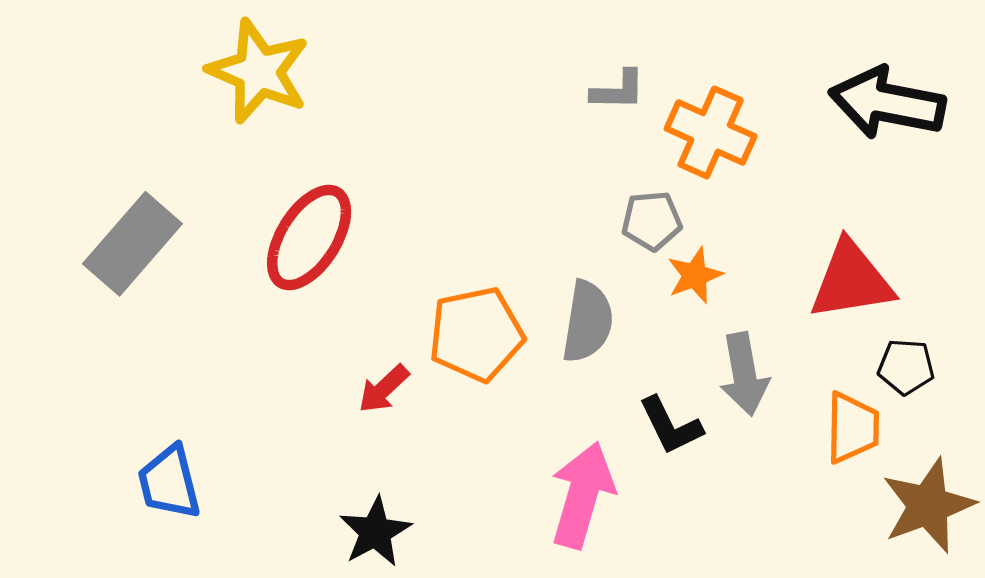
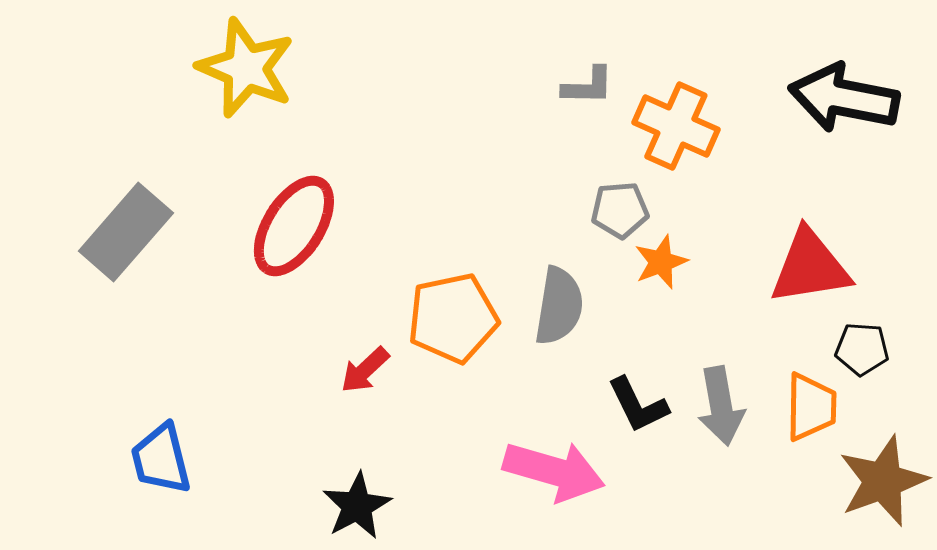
gray arrow: (744, 374) -> (721, 406), moved
pink arrow: (582, 495) -> (554, 471), turned 90

